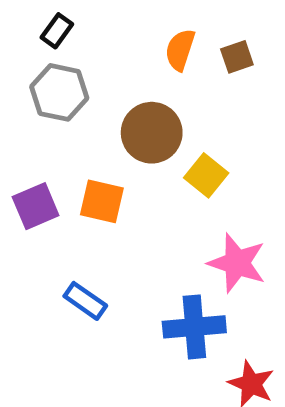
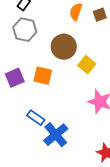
blue cross: (194, 327) -> (56, 135), moved, turned -35

